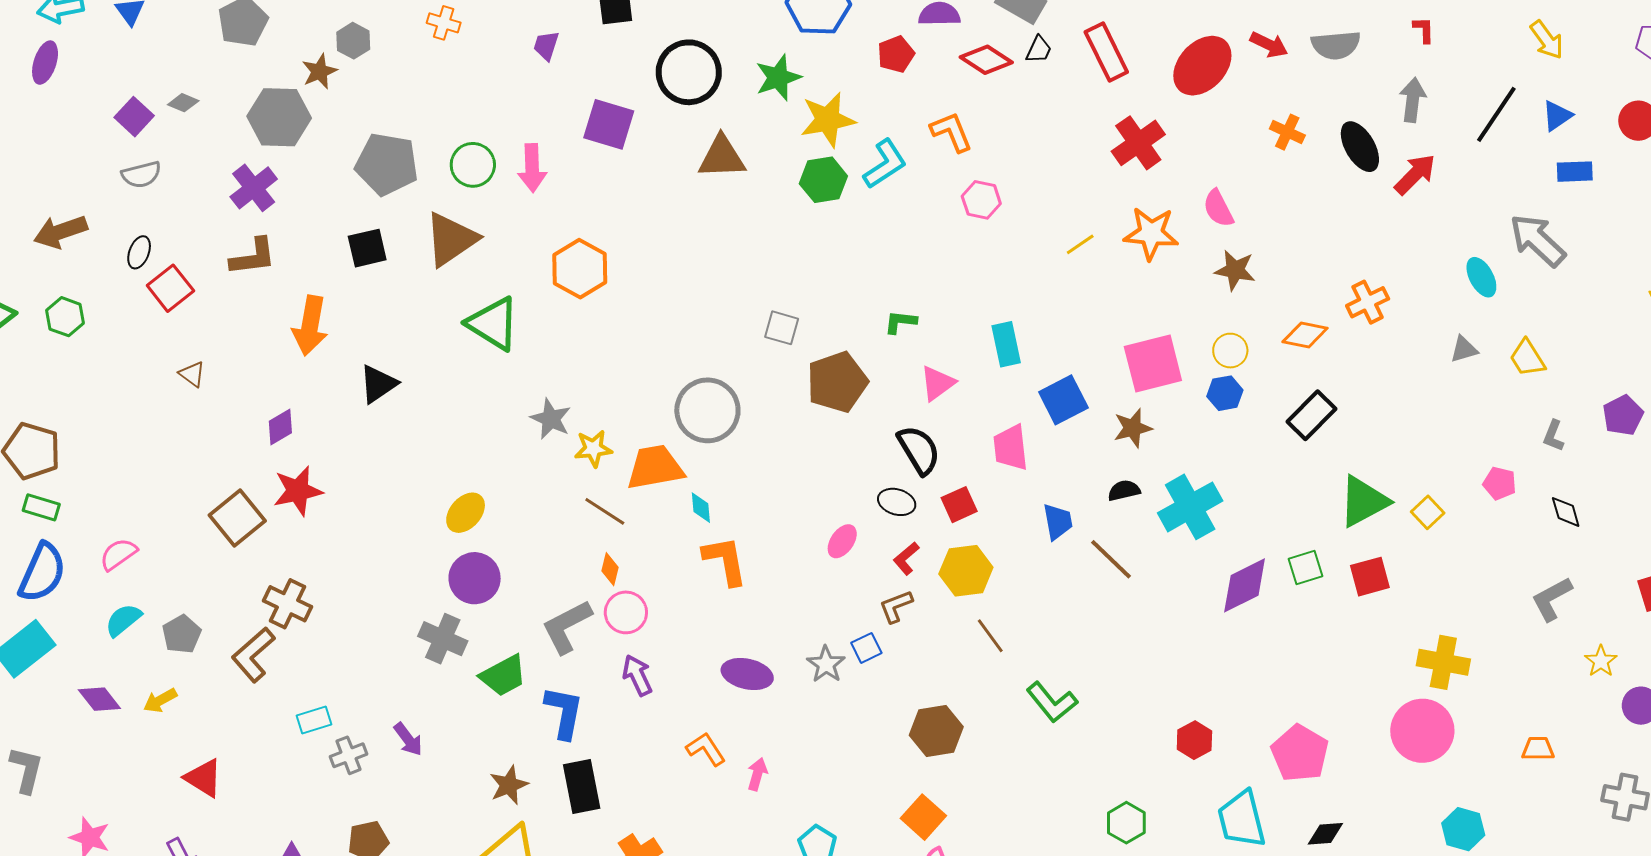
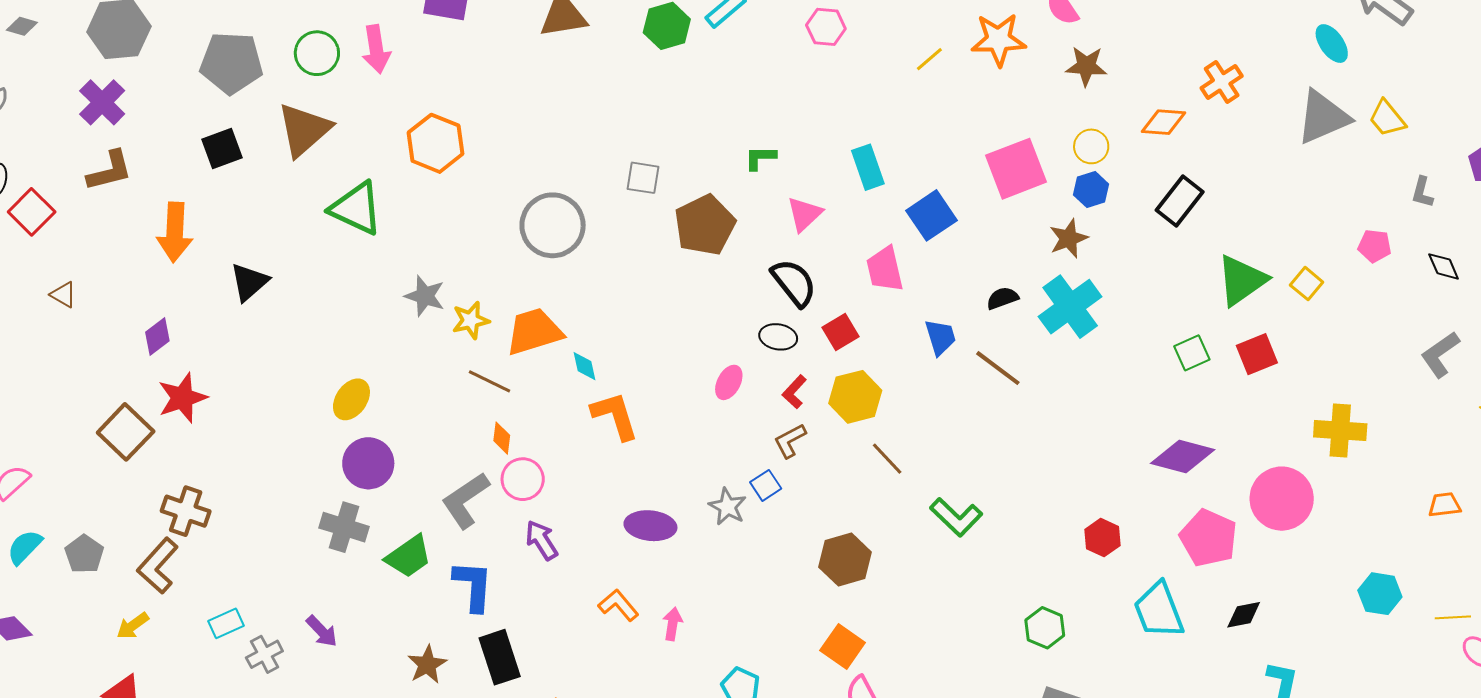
gray triangle: (1464, 349) -> (1323, 117), size x2.0
gray circle: (707, 410) -> (553, 225), moved
brown star: (1133, 428) -> (1069, 238), moved
purple diamond: (1245, 585) -> (1183, 456), moved, turned 48
yellow arrow: (160, 700) -> (133, 626), moved
pink circle: (1422, 731) -> (1282, 499), moved

